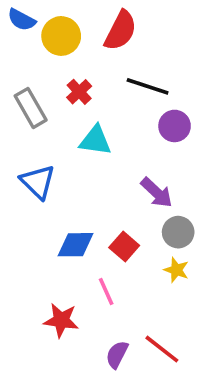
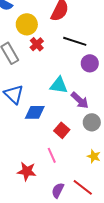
yellow circle: (61, 36) -> (27, 24), moved
cyan triangle: (95, 140) -> (59, 85), moved
blue diamond: (76, 245) -> (35, 112), moved
yellow star: (176, 270) -> (94, 156), moved

